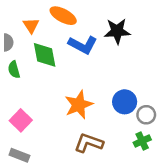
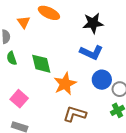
blue L-shape: (83, 45) -> (91, 52), moved
green diamond: (45, 55) -> (41, 64), moved

